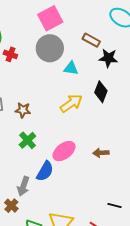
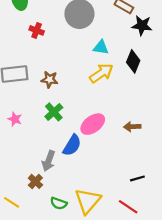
red cross: (10, 54) -> (37, 30), moved
cyan triangle: (71, 68) -> (101, 47), moved
black line: (114, 205) -> (137, 178), moved, turned -32

